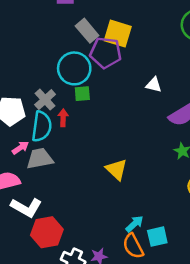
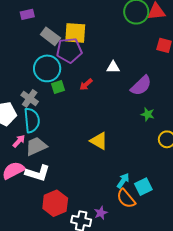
red arrow: (63, 118) -> (86, 84), moved, turned -120
white L-shape: (26, 207) -> (38, 173), moved

